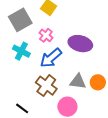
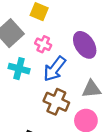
purple ellipse: (80, 44) -> (85, 45), turned 55

